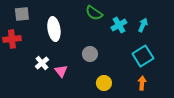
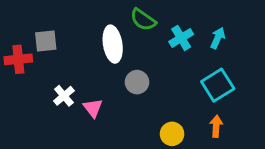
gray square: (22, 14) -> (46, 41), moved
white ellipse: (54, 29) -> (113, 44), moved
yellow circle: (104, 83) -> (172, 134), moved

